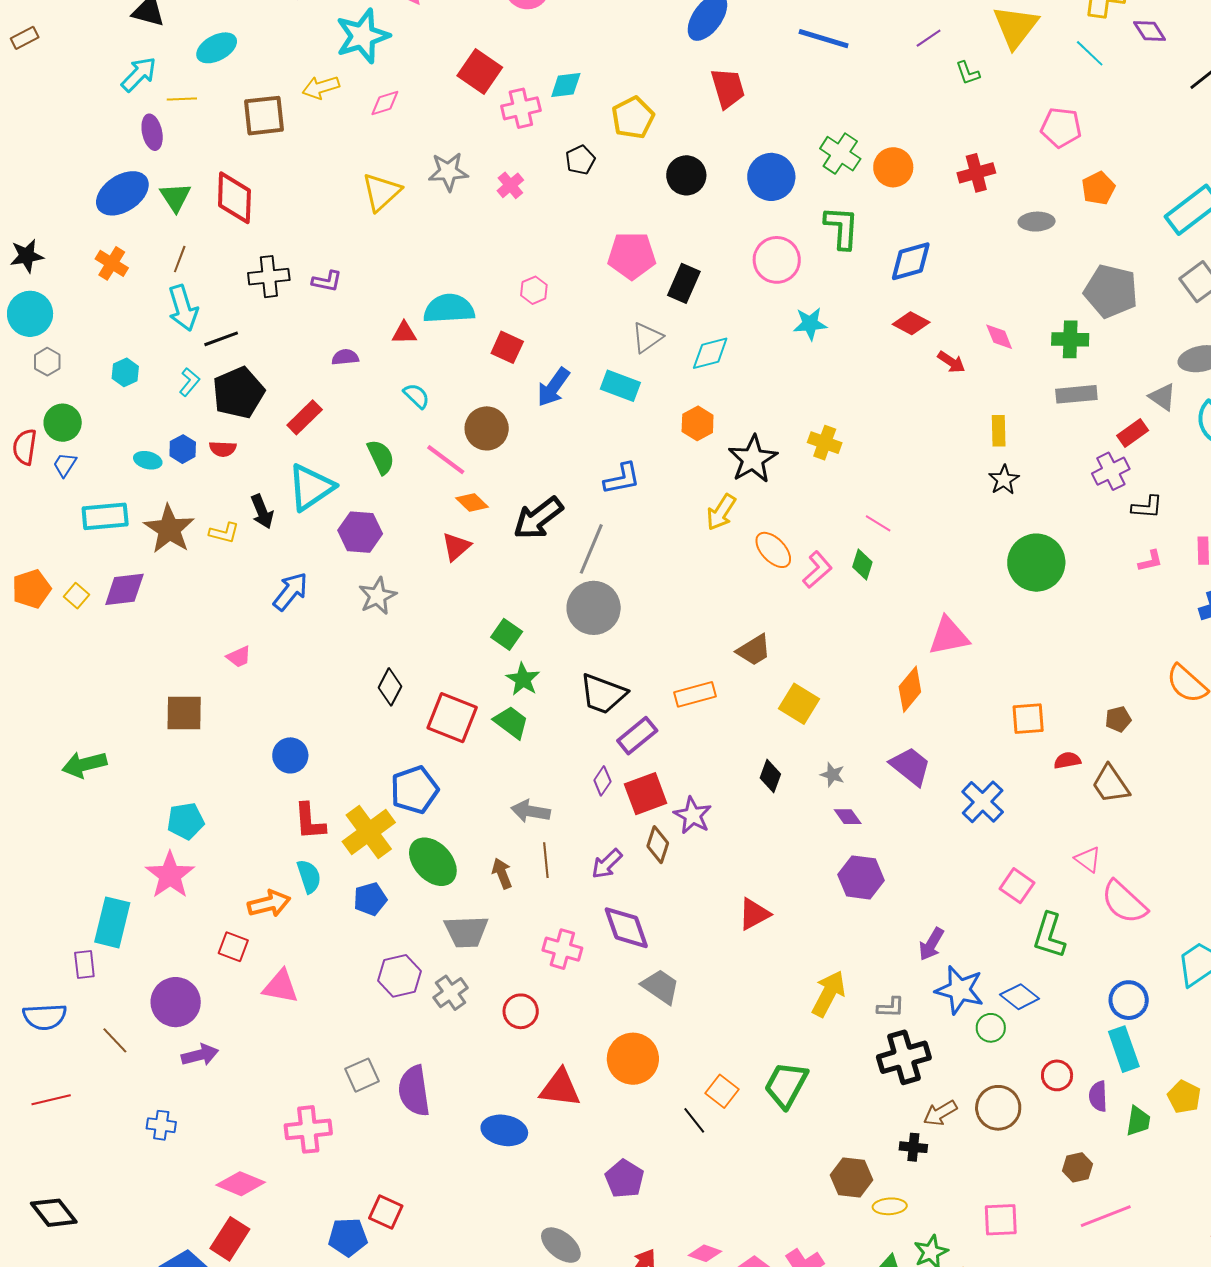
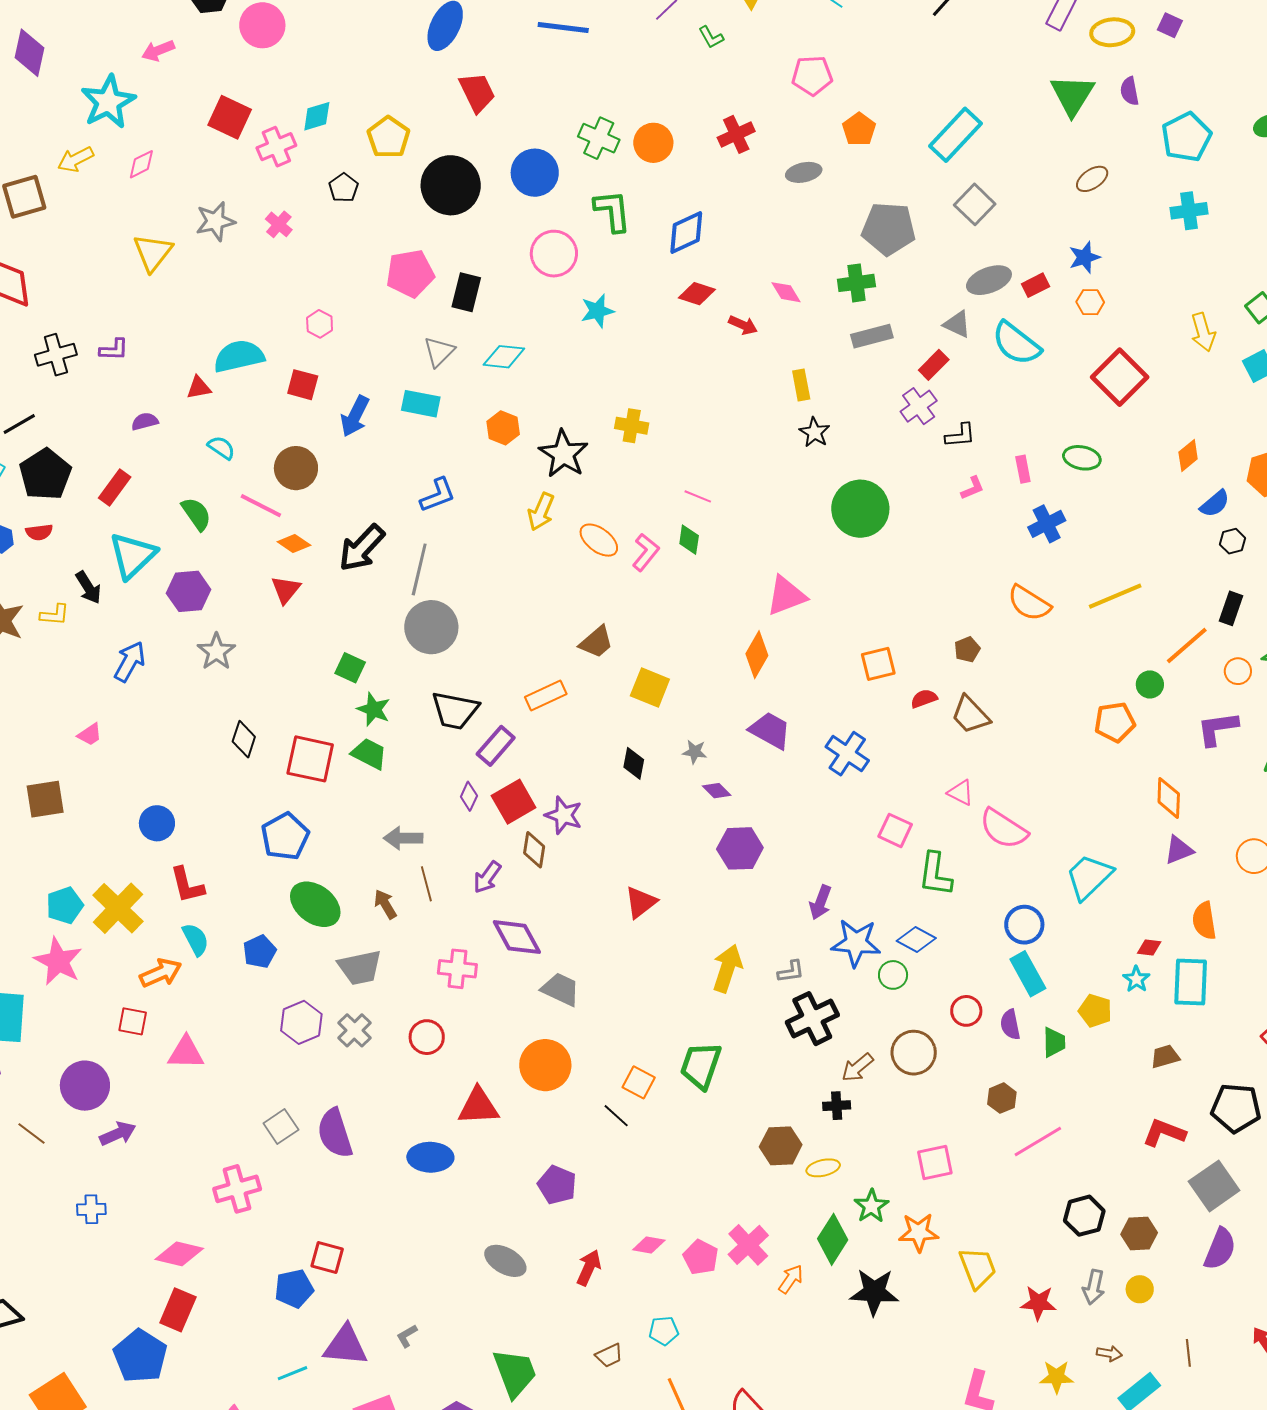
black circle: (686, 175) -> (451, 185), size x1.5
cyan diamond: (710, 353) -> (504, 357), turned 30
yellow cross: (369, 832) -> (118, 908), moved

